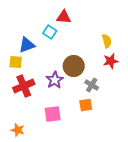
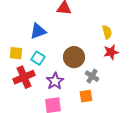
cyan square: (50, 32) -> (38, 58), moved
blue triangle: (27, 45) -> (38, 31), moved
purple star: (55, 80) -> (55, 81), moved

